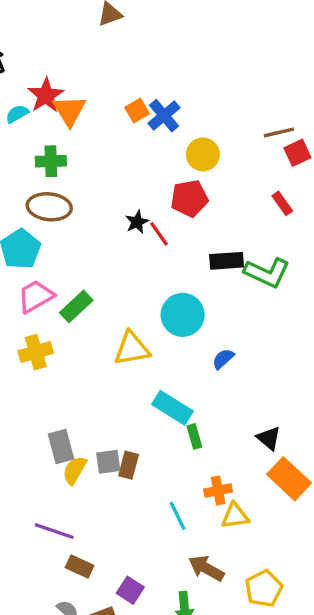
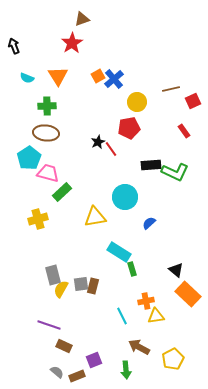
red star: (46, 95) -> (72, 43), moved
cyan semicircle: (17, 114) -> (27, 78), turned -128
brown line: (279, 132) -> (171, 89), moved
pink trapezoid: (36, 296) -> (48, 173), moved, turned 45
purple square: (130, 590) -> (94, 360), turned 35

